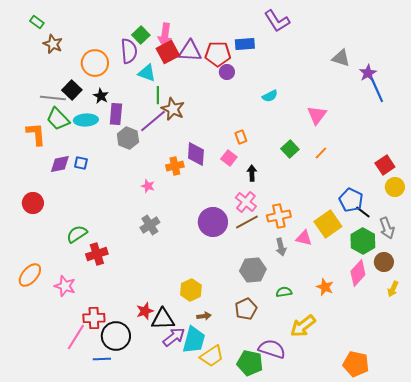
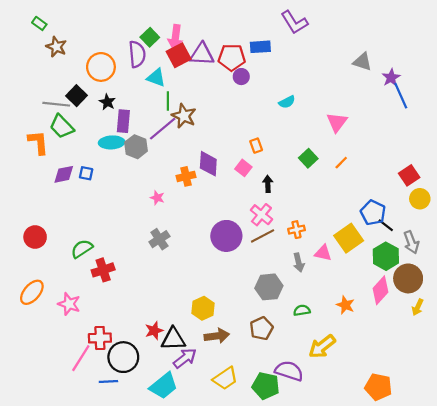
cyan ellipse: (86, 120) -> (112, 142), moved
red circle: (33, 203) -> (35, 237), moved
orange cross: (279, 216) -> (297, 230), size x0.7
brown circle: (384, 262) -> (408, 278), size x1.4
brown arrow: (204, 316) -> (217, 336), size x1.6
cyan trapezoid: (194, 340) -> (164, 386), moved, turned 36

